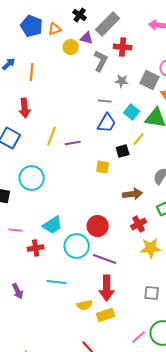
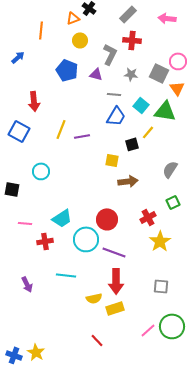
gray rectangle: (108, 24) -> (128, 14), moved, size x0.7
blue pentagon: (32, 26) -> (67, 70), moved
orange triangle: (55, 29) -> (73, 18), moved
purple triangle: (87, 38) -> (96, 74), moved
orange line: (32, 72) -> (41, 30), moved
cyan circle: (32, 178) -> (41, 171), size x0.7
brown arrow: (133, 194) -> (128, 181), moved
yellow star: (151, 248) -> (160, 241), turned -30

